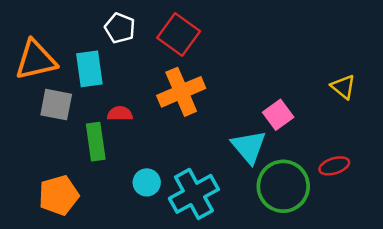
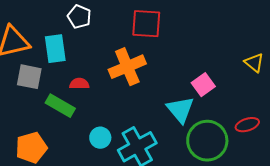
red square: (179, 34) -> (146, 24), moved, turned -32
green rectangle: (96, 142) -> (60, 106), turned -52

